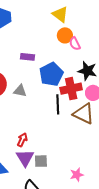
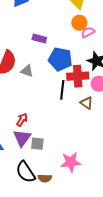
pink semicircle: (75, 44) -> (88, 32), turned 80
blue pentagon: (51, 74) -> (60, 59), turned 30
brown triangle: (84, 114) -> (86, 103), size x0.6
pink star: (77, 175) -> (71, 162), size x1.5

